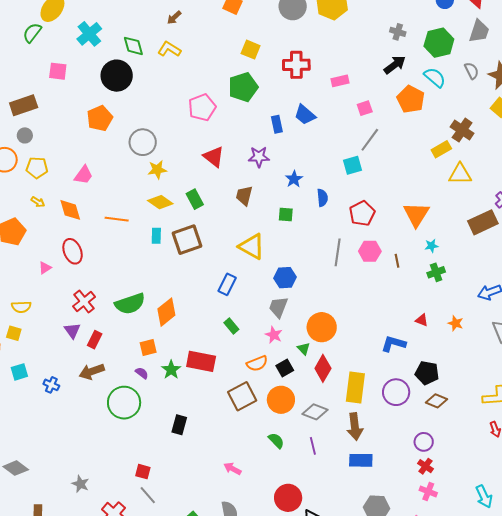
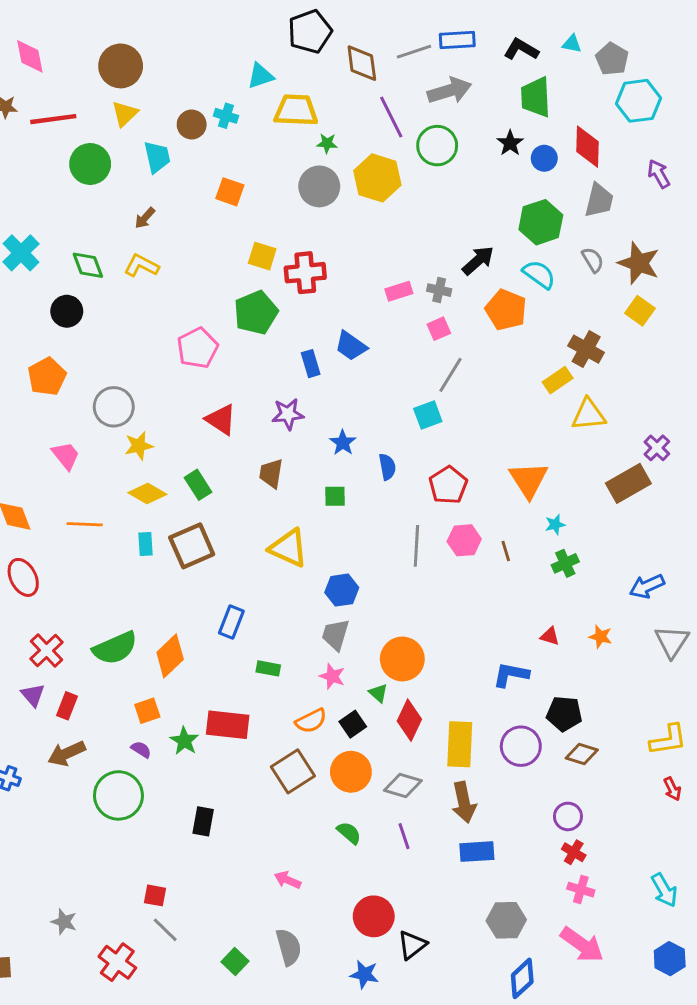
gray cross: (398, 32) -> (439, 290), moved
red cross: (296, 65) -> (305, 273), moved
black circle: (117, 76) -> (67, 311), size x0.7
pink trapezoid: (83, 175) -> (66, 456), moved, turned -70
blue rectangle: (227, 284) -> (231, 622), moved
green rectangle: (231, 326) -> (268, 668), turned -35

